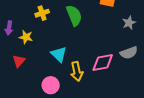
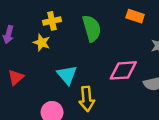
yellow star: (26, 37) -> (42, 43), moved
pink diamond: (103, 63) -> (123, 70), moved

